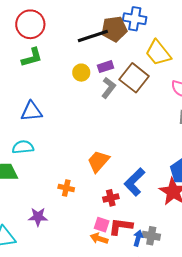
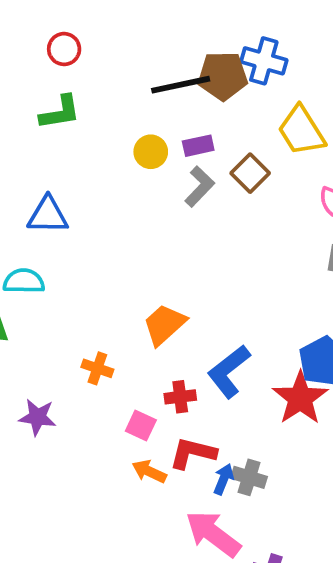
red circle: (30, 24) -> (64, 49), size x0.6
brown square: (134, 78) -> (250, 173), size x0.7
pink square: (102, 225) -> (141, 426), moved

